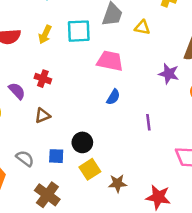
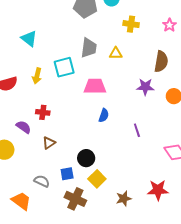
brown star: (118, 183) -> (124, 199), moved
brown cross: (47, 195) -> (75, 199), moved

